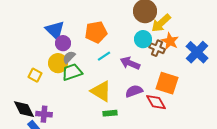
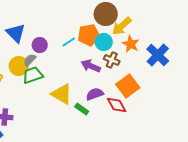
orange pentagon: (96, 32) -> (89, 35), moved
purple circle: (63, 43) -> (40, 45), moved
brown cross: (157, 48) -> (112, 60), moved
cyan line: (104, 56) -> (69, 42), moved
orange square: (167, 83) -> (128, 86), turned 35
green rectangle: (110, 113) -> (82, 109), moved, turned 40

